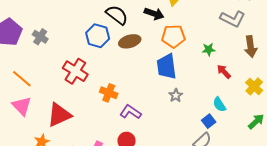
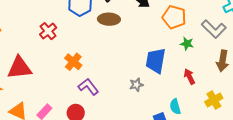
orange pentagon: (173, 36) -> (174, 17), moved
green star: (209, 49) -> (187, 44), moved
blue trapezoid: (167, 66) -> (156, 61), moved
red cross: (75, 71) -> (48, 31), size x0.7

